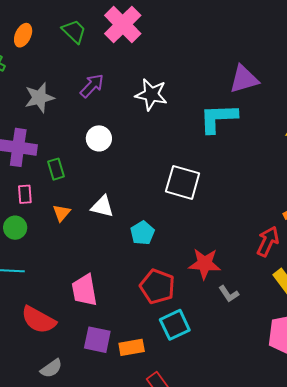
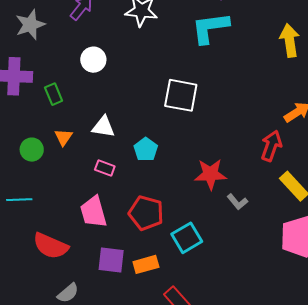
pink rectangle: (25, 194) -> (105, 168), moved, turned -60
green circle: (15, 228) -> (32, 150), moved
red pentagon: (157, 286) -> (146, 213), moved

